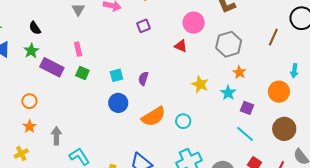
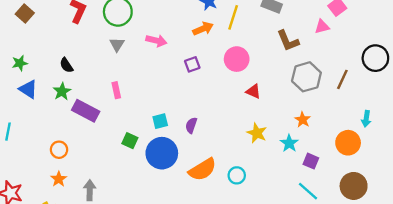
pink circle: (194, 23) -> (237, 59), moved
gray hexagon: (229, 44) -> (306, 77), moved
red triangle: (181, 46) -> (253, 91), moved
green square: (82, 73) -> (130, 141), moved
blue circle: (118, 103) -> (162, 153), size x1.4

